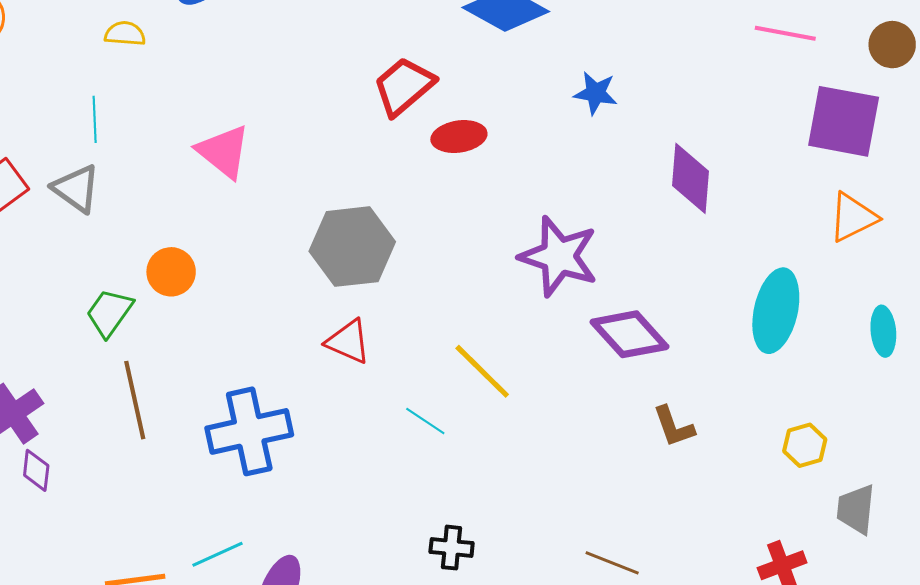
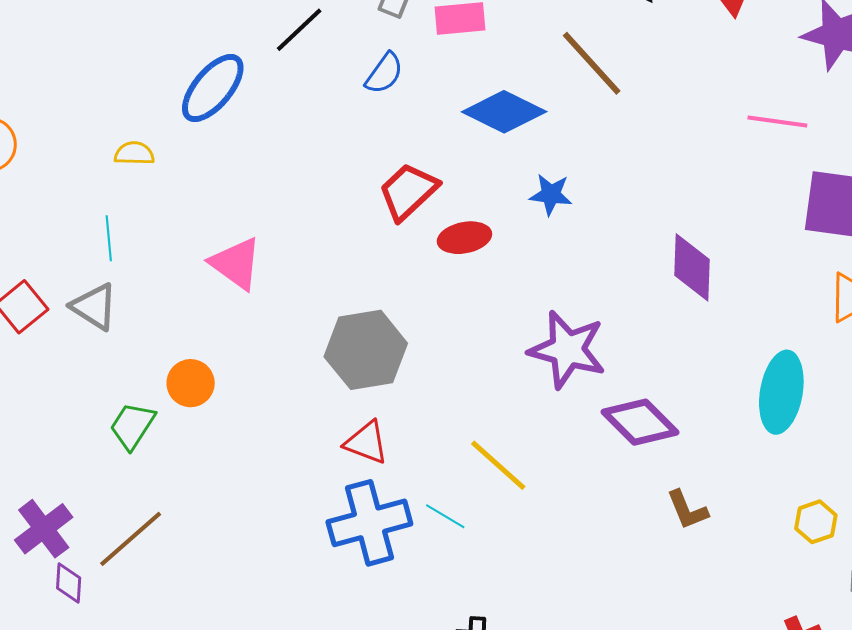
blue star: (596, 93) -> (551, 195), moved
brown line: (135, 400) -> (131, 539), moved, turned 64
blue cross: (249, 431) -> (369, 523), moved

